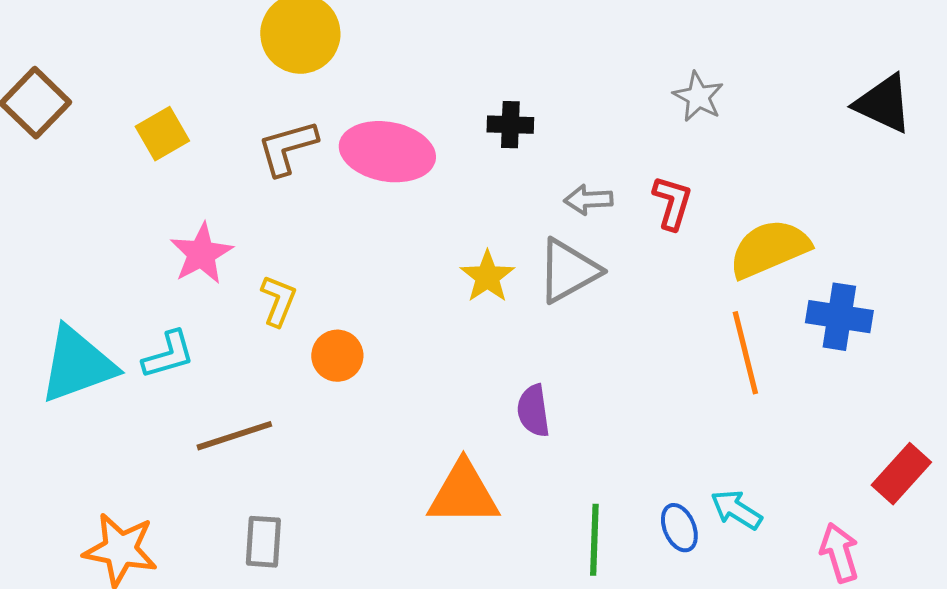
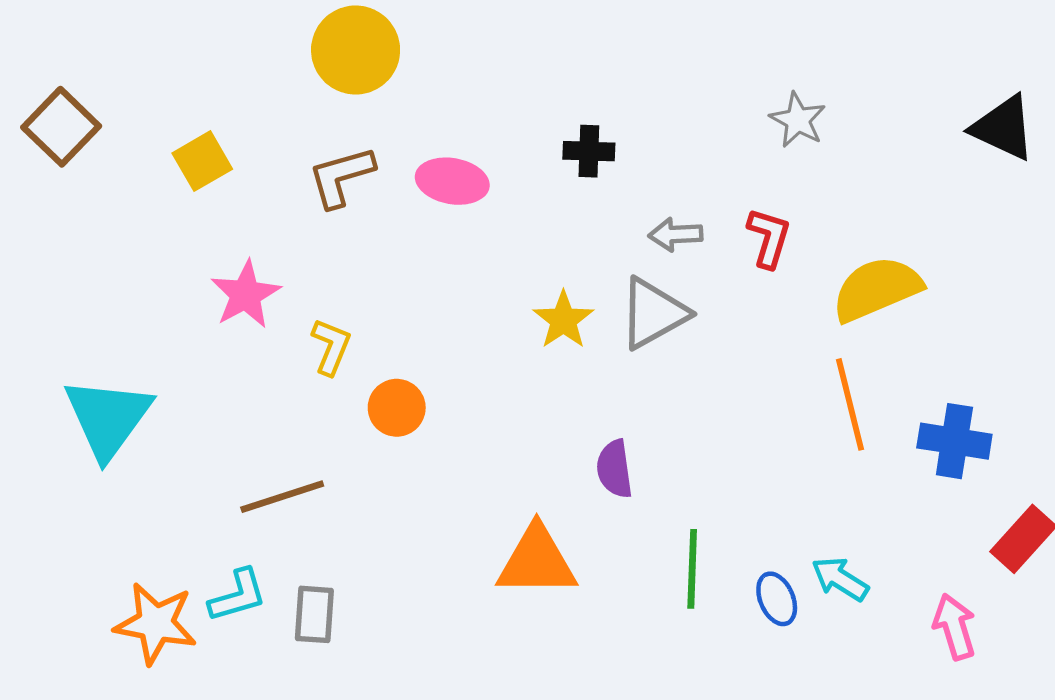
pink ellipse: (387, 152) -> (452, 181), size x0.7
blue cross: (839, 317) -> (954, 441), moved
cyan L-shape: (168, 355) -> (238, 596), moved
cyan triangle: (77, 365) -> (108, 418), turned -34
green line: (594, 540) -> (692, 569), moved

